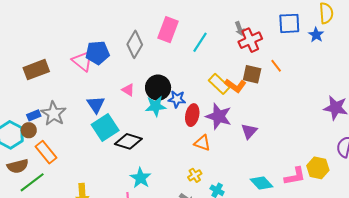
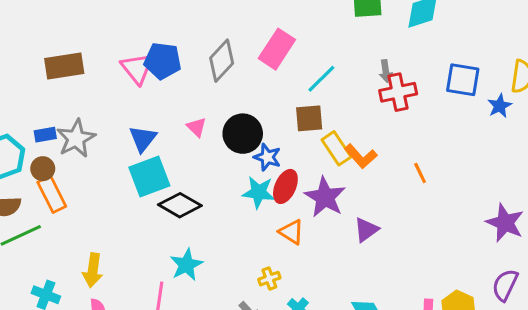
orange line: (276, 66) -> (420, 173), moved
brown square: (252, 74) -> (309, 118), moved, turned -30
cyan star: (156, 106) -> (259, 192), moved
brown circle: (29, 130) -> (43, 169), moved

